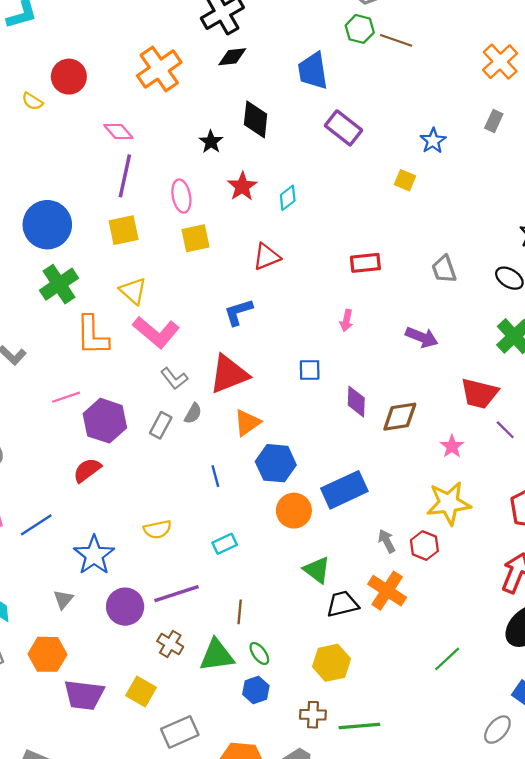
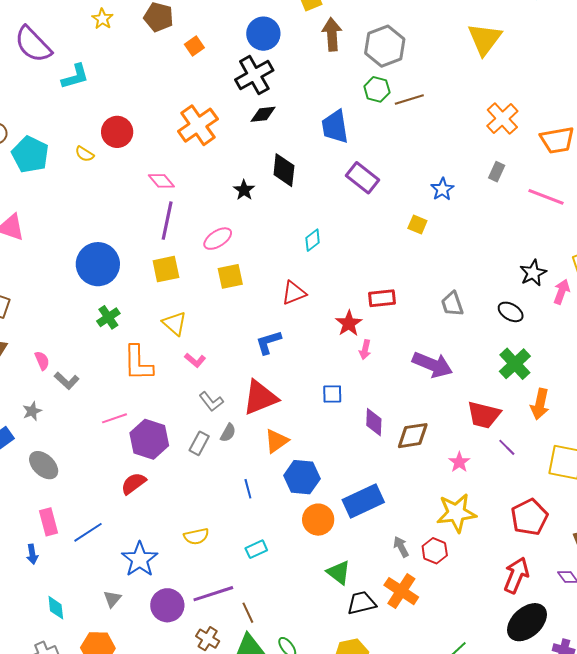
brown line: (396, 40) -> (409, 100), turned -36
red star: (242, 186) -> (349, 323), moved
pink ellipse: (181, 196) -> (218, 239), turned 68
green cross: (59, 284) -> (108, 317), size x0.7
pink L-shape: (156, 332) -> (195, 360), size x0.5
purple arrow: (422, 337) -> (432, 365), size x1.4
brown line: (240, 612) -> (248, 613), moved, turned -30

